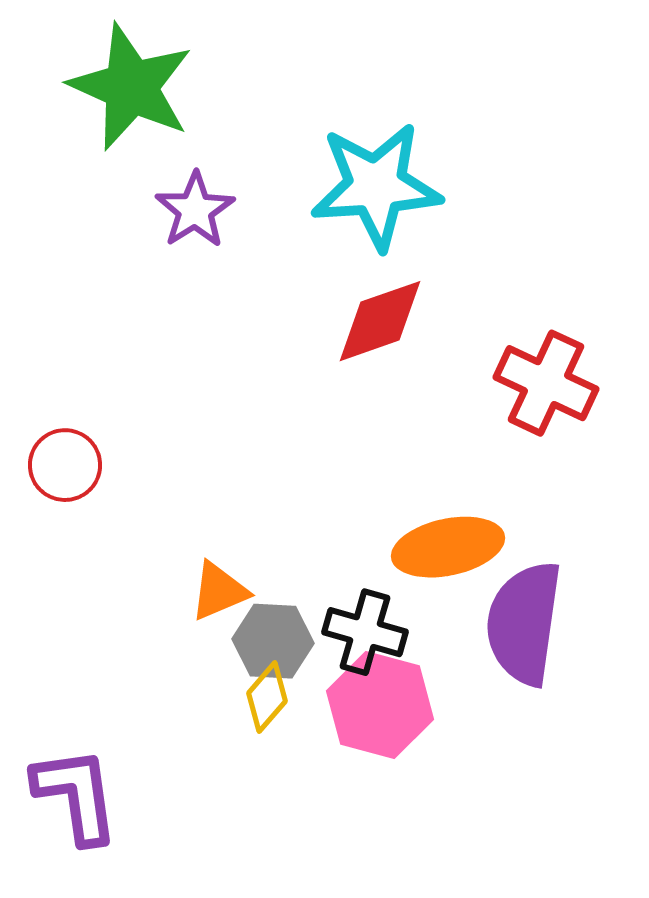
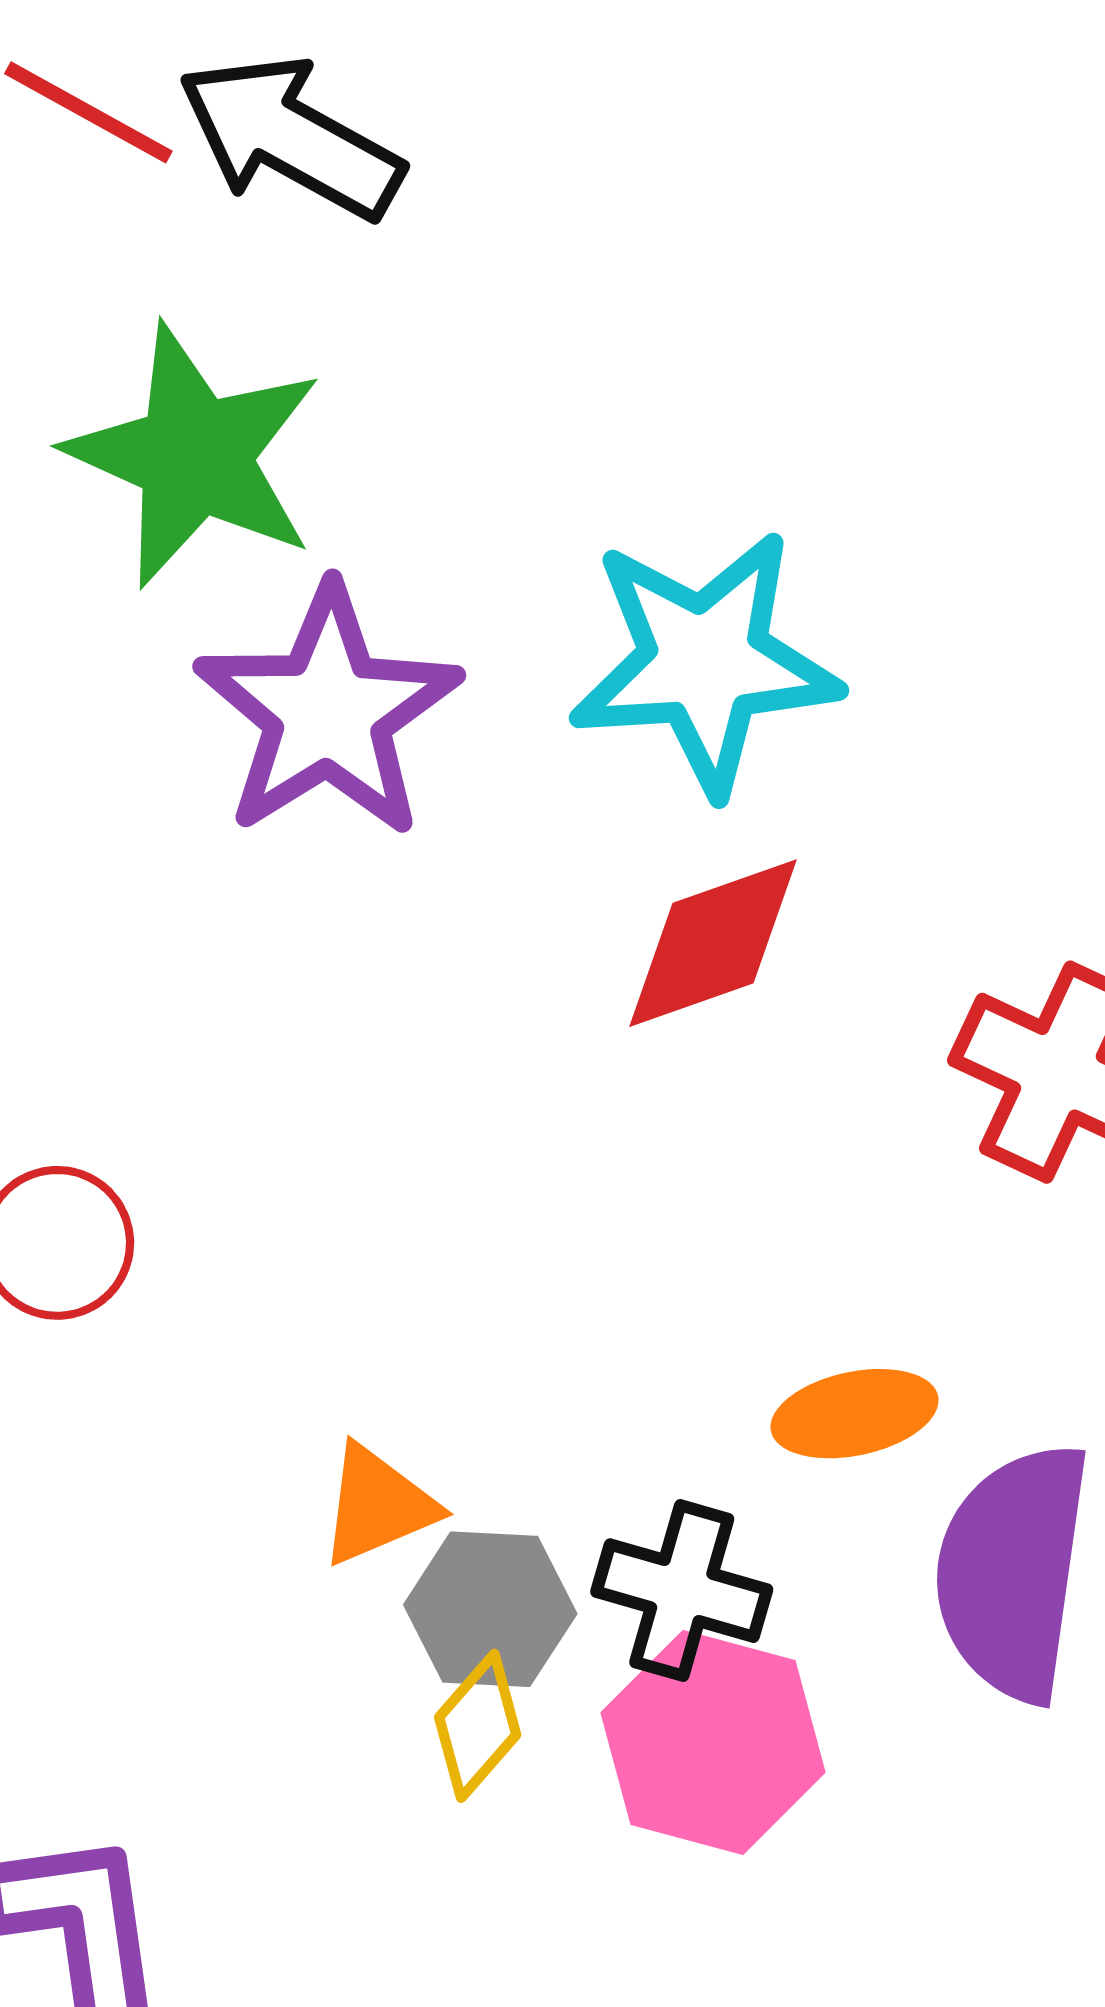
purple star: (195, 210) -> (328, 712), size x1.6
orange ellipse: (448, 547) -> (855, 1414), size x0.7

